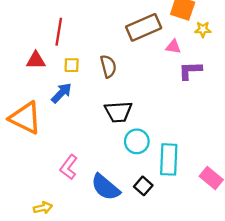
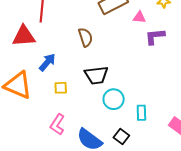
red triangle: (36, 60) -> (24, 36), size x1.4
yellow square: (72, 65) -> (61, 88), moved
cyan rectangle: (169, 159) -> (141, 113), size x0.6

